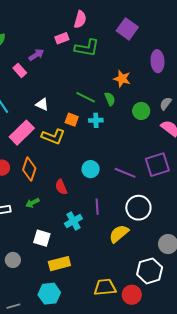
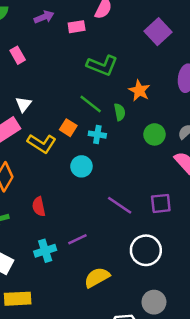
green L-shape: (87, 48) -> (102, 65), moved
purple arrow: (36, 55) -> (44, 17), moved
white triangle: (42, 104) -> (24, 104), moved, turned 32
purple square: (157, 165) -> (161, 203), size x0.7
cyan circle: (91, 169) -> (81, 166), moved
purple line: (97, 207) -> (77, 239), turned 56
white circle: (138, 208) -> (146, 250), moved

